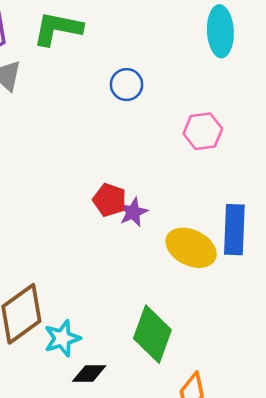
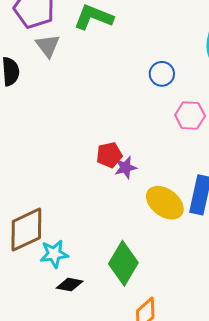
blue circle: (127, 85) -> (162, 74), moved
red pentagon: (109, 200) -> (109, 155), turned 30

